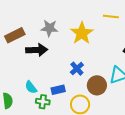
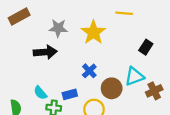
brown rectangle: (15, 35) -> (19, 16), moved

